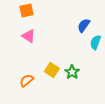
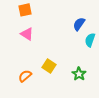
green star: (72, 72) -> (79, 74), moved

